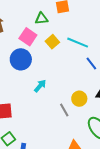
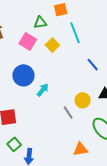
cyan line: (78, 43) -> (75, 33), moved, turned 50
blue circle: (21, 59) -> (23, 75), moved

